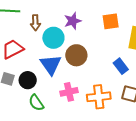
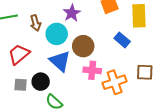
blue rectangle: (121, 66) -> (122, 40), moved
pink cross: (69, 92) -> (92, 70), moved, turned 30

